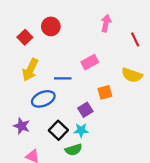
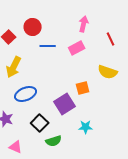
pink rectangle: (90, 62) -> (77, 48), moved
blue line: (63, 78) -> (48, 46), moved
purple square: (85, 110) -> (65, 104), size x1.5
cyan star: (81, 130) -> (86, 127), moved

